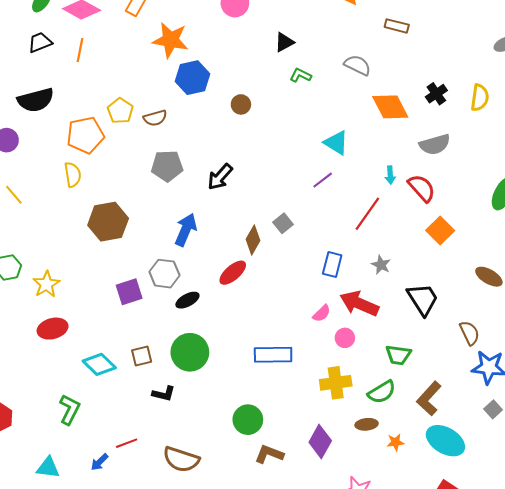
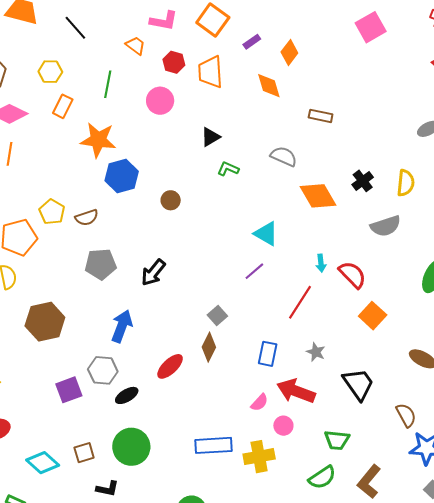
gray semicircle: (435, 144) -> (386, 226), moved
brown diamond: (253, 240) -> (209, 347), moved
yellow cross: (336, 383) -> (259, 457), moved

